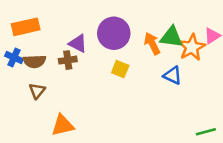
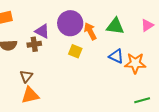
orange arrow: (152, 43) -> (90, 31), moved
orange star: (192, 47) -> (135, 63), moved, turned 30
brown triangle: (37, 91) -> (26, 76), moved

